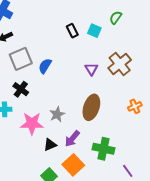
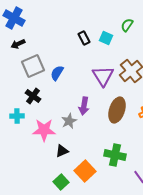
purple triangle: (91, 69) -> (103, 76), size x1.6
brown ellipse: (91, 107) -> (117, 110), moved
purple arrow: (72, 139) -> (84, 106), moved, turned -30

